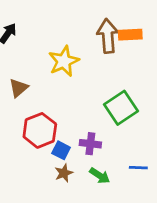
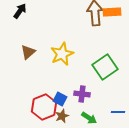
yellow star: (64, 61) -> (62, 54), moved
red hexagon: (40, 130) -> (44, 107), moved

